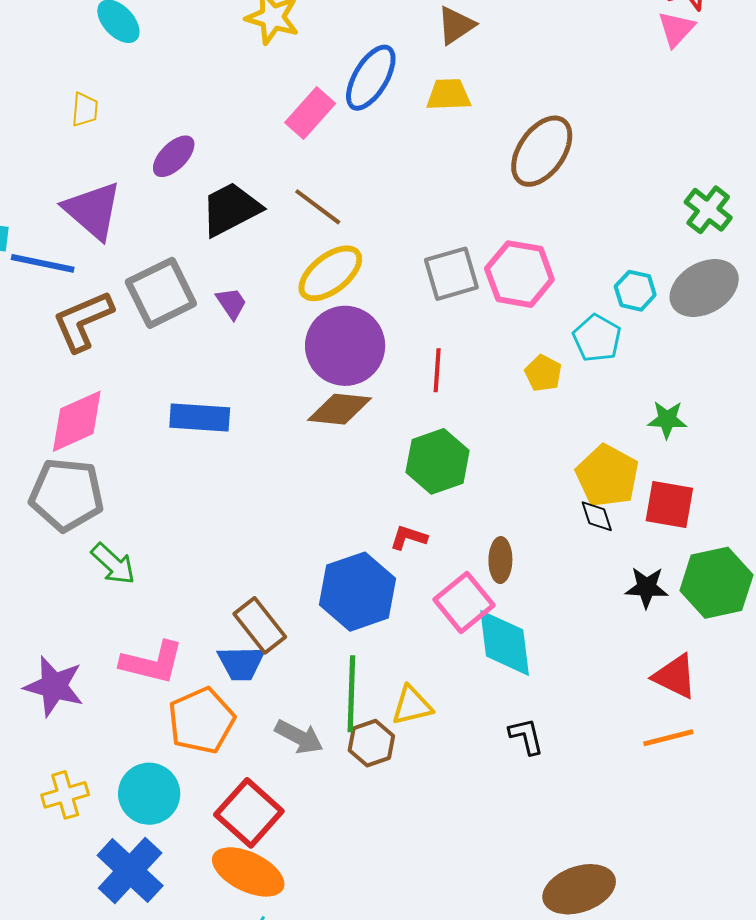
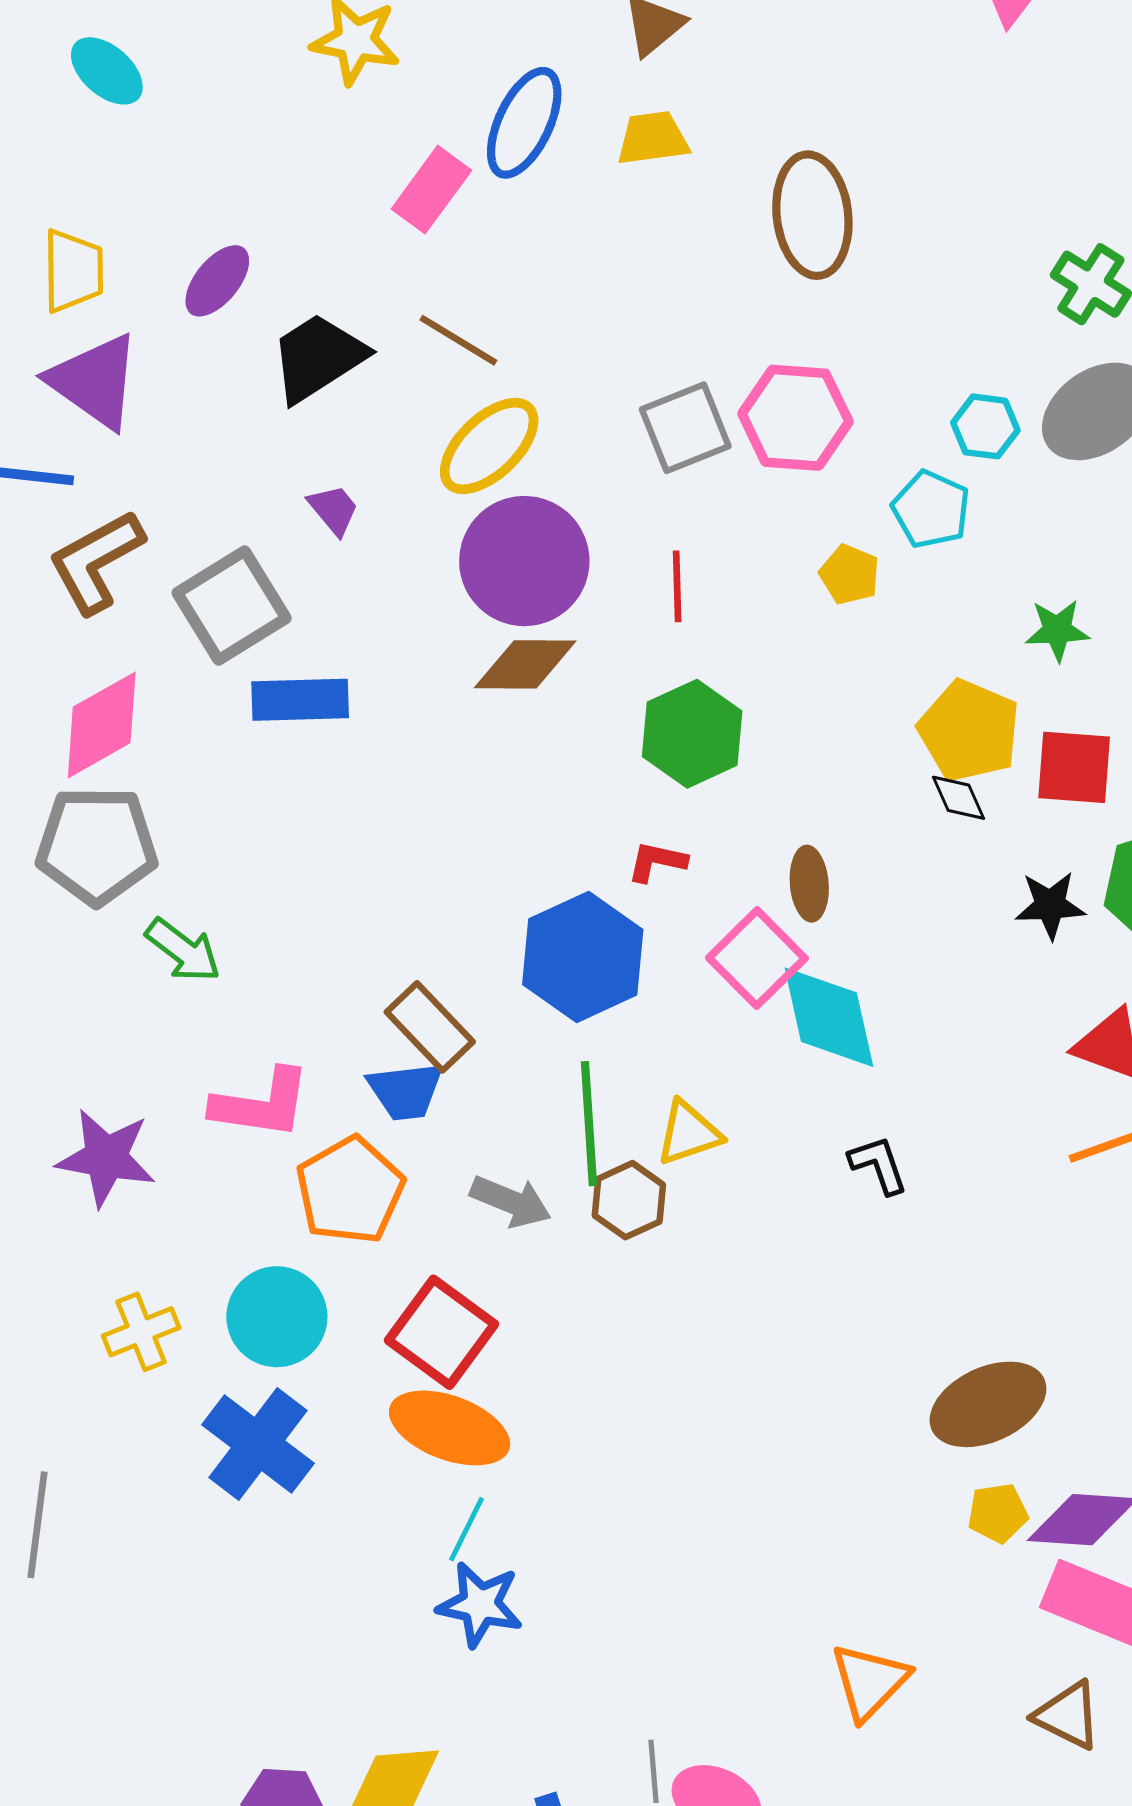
yellow trapezoid: (85, 110) -> (73, 271), moved, size x1.5
brown ellipse: (542, 151) -> (812, 215), turned -36
gray square: (161, 293) -> (232, 606), moved

